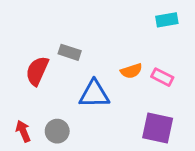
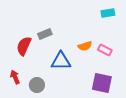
gray rectangle: (70, 52) -> (45, 34), turned -40
red arrow: (23, 131) -> (15, 77), moved

